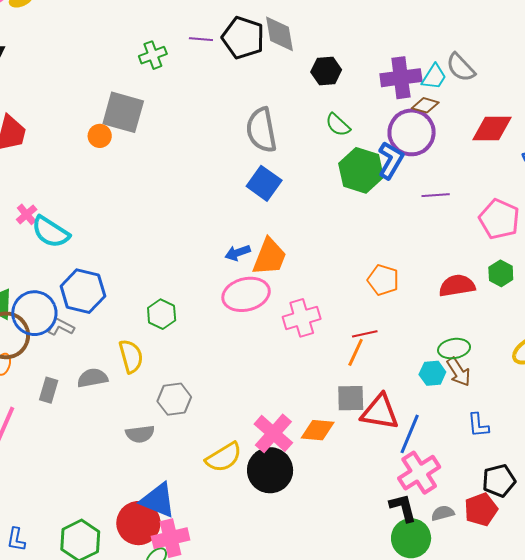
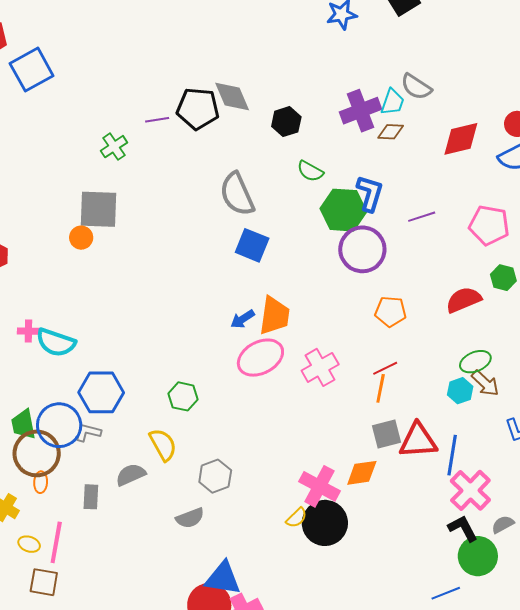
purple circle: (412, 132) -> (362, 249), moved
pink cross: (27, 214) -> (28, 331), turned -35
yellow semicircle: (224, 457) -> (297, 518), moved, size x0.6

